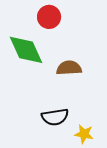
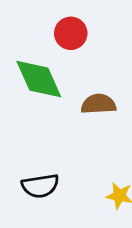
black semicircle: (55, 117) -> (40, 186), moved

